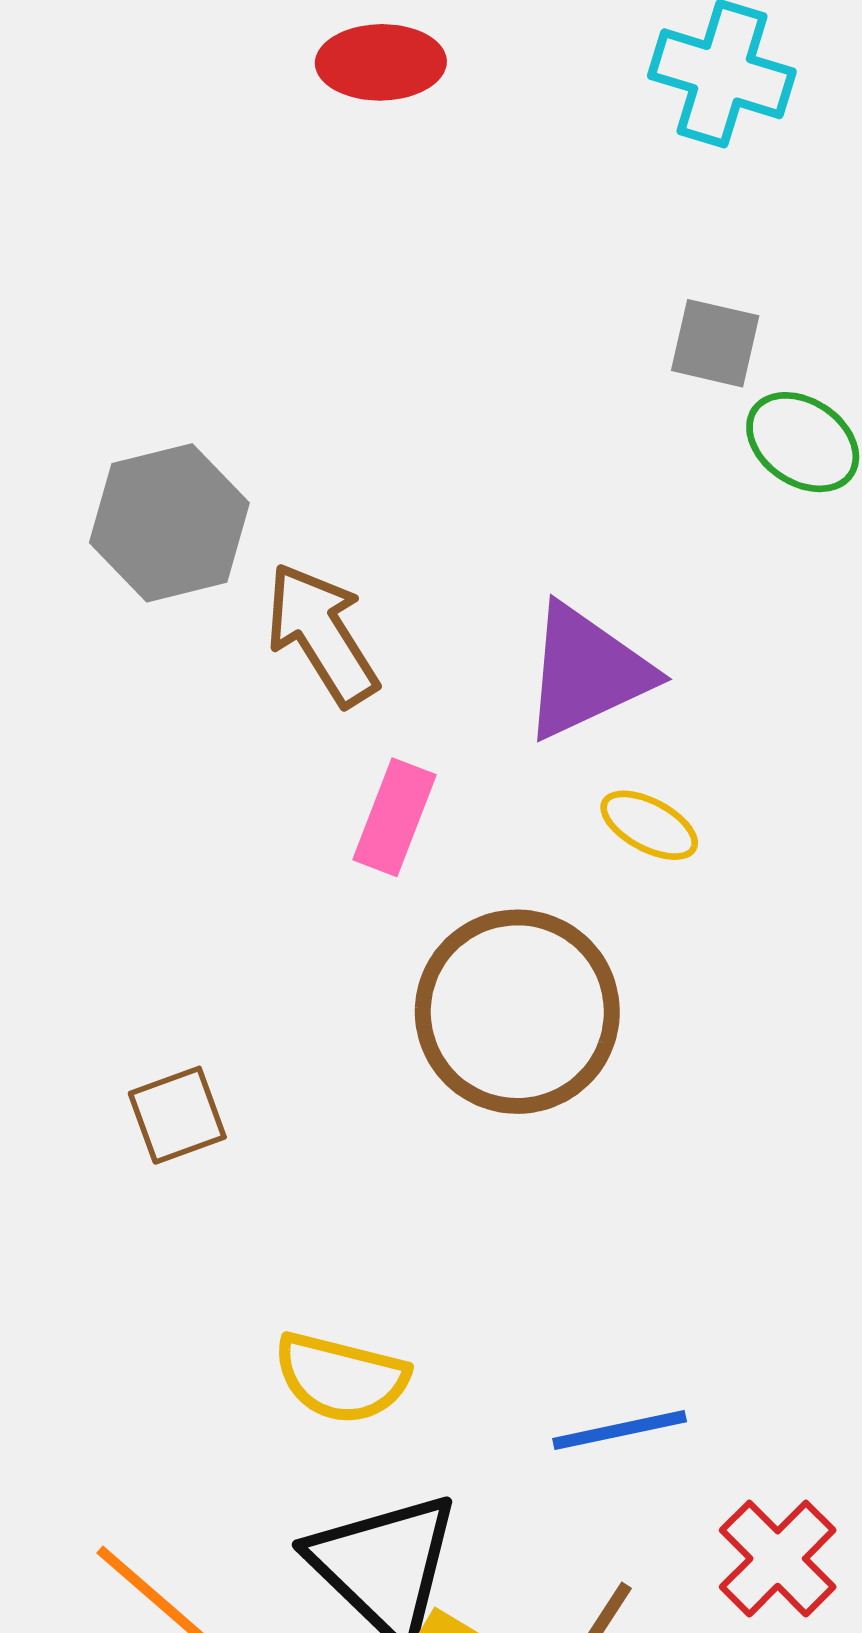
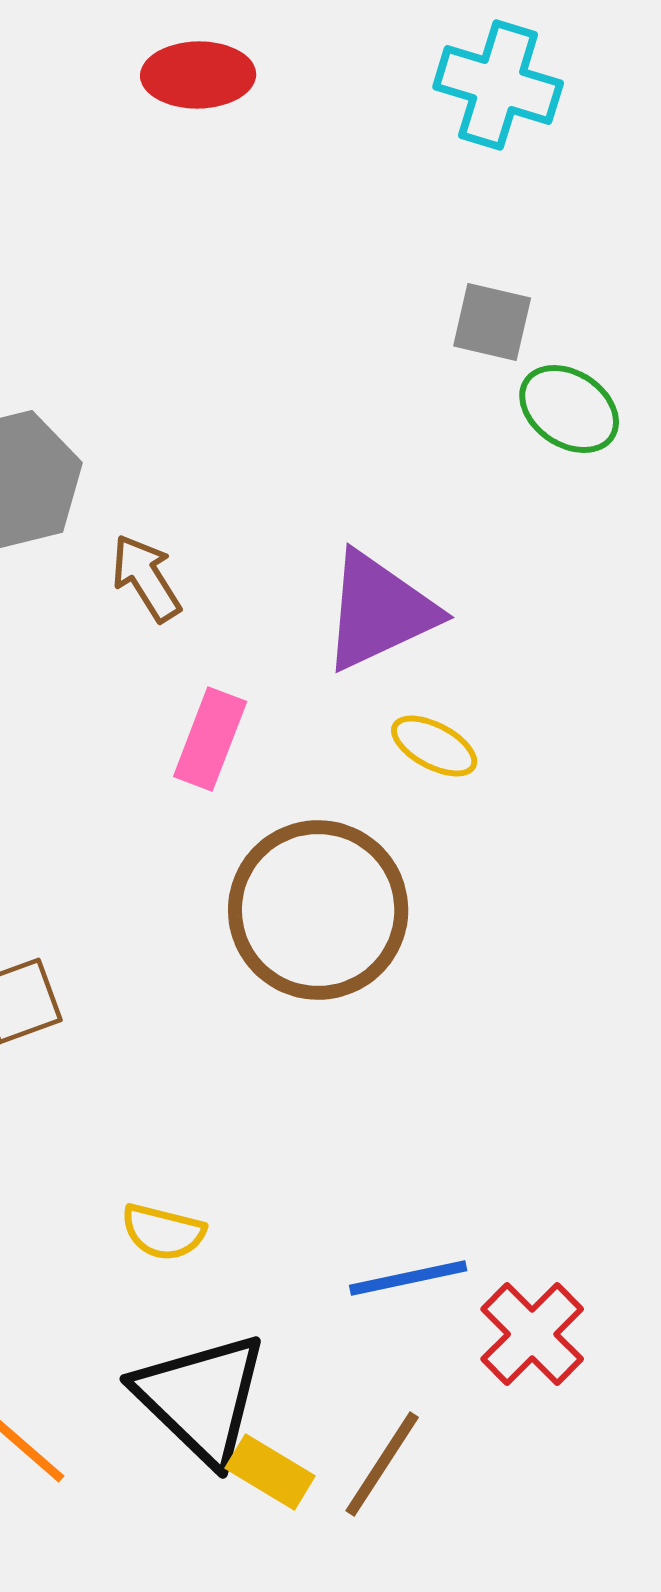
brown arrow: (322, 634) -> (146, 578), size x0.7
yellow semicircle: (341, 1378) -> (163, 1232), size x0.7
red cross: (778, 1559) -> (532, 1334), moved

